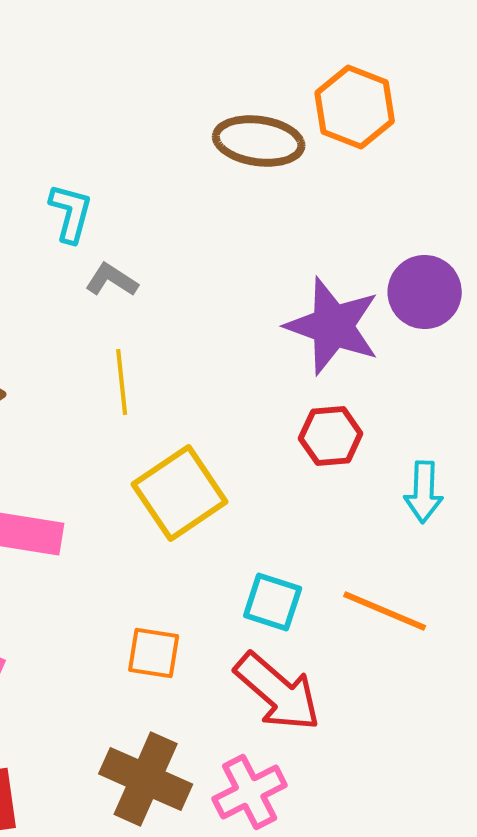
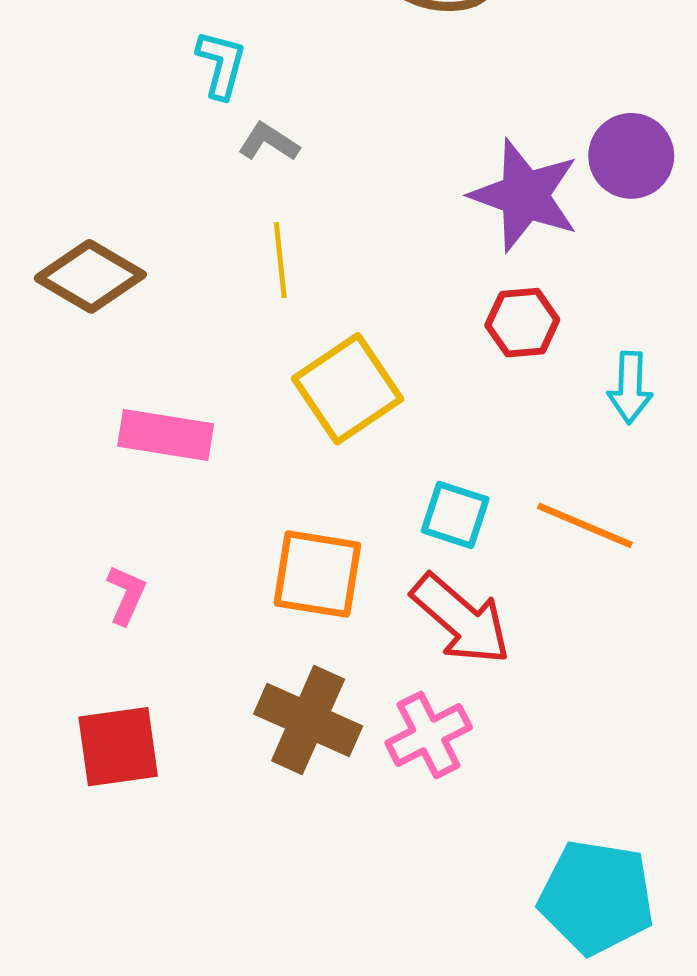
orange square: (154, 653) -> (317, 574), size x1.5

